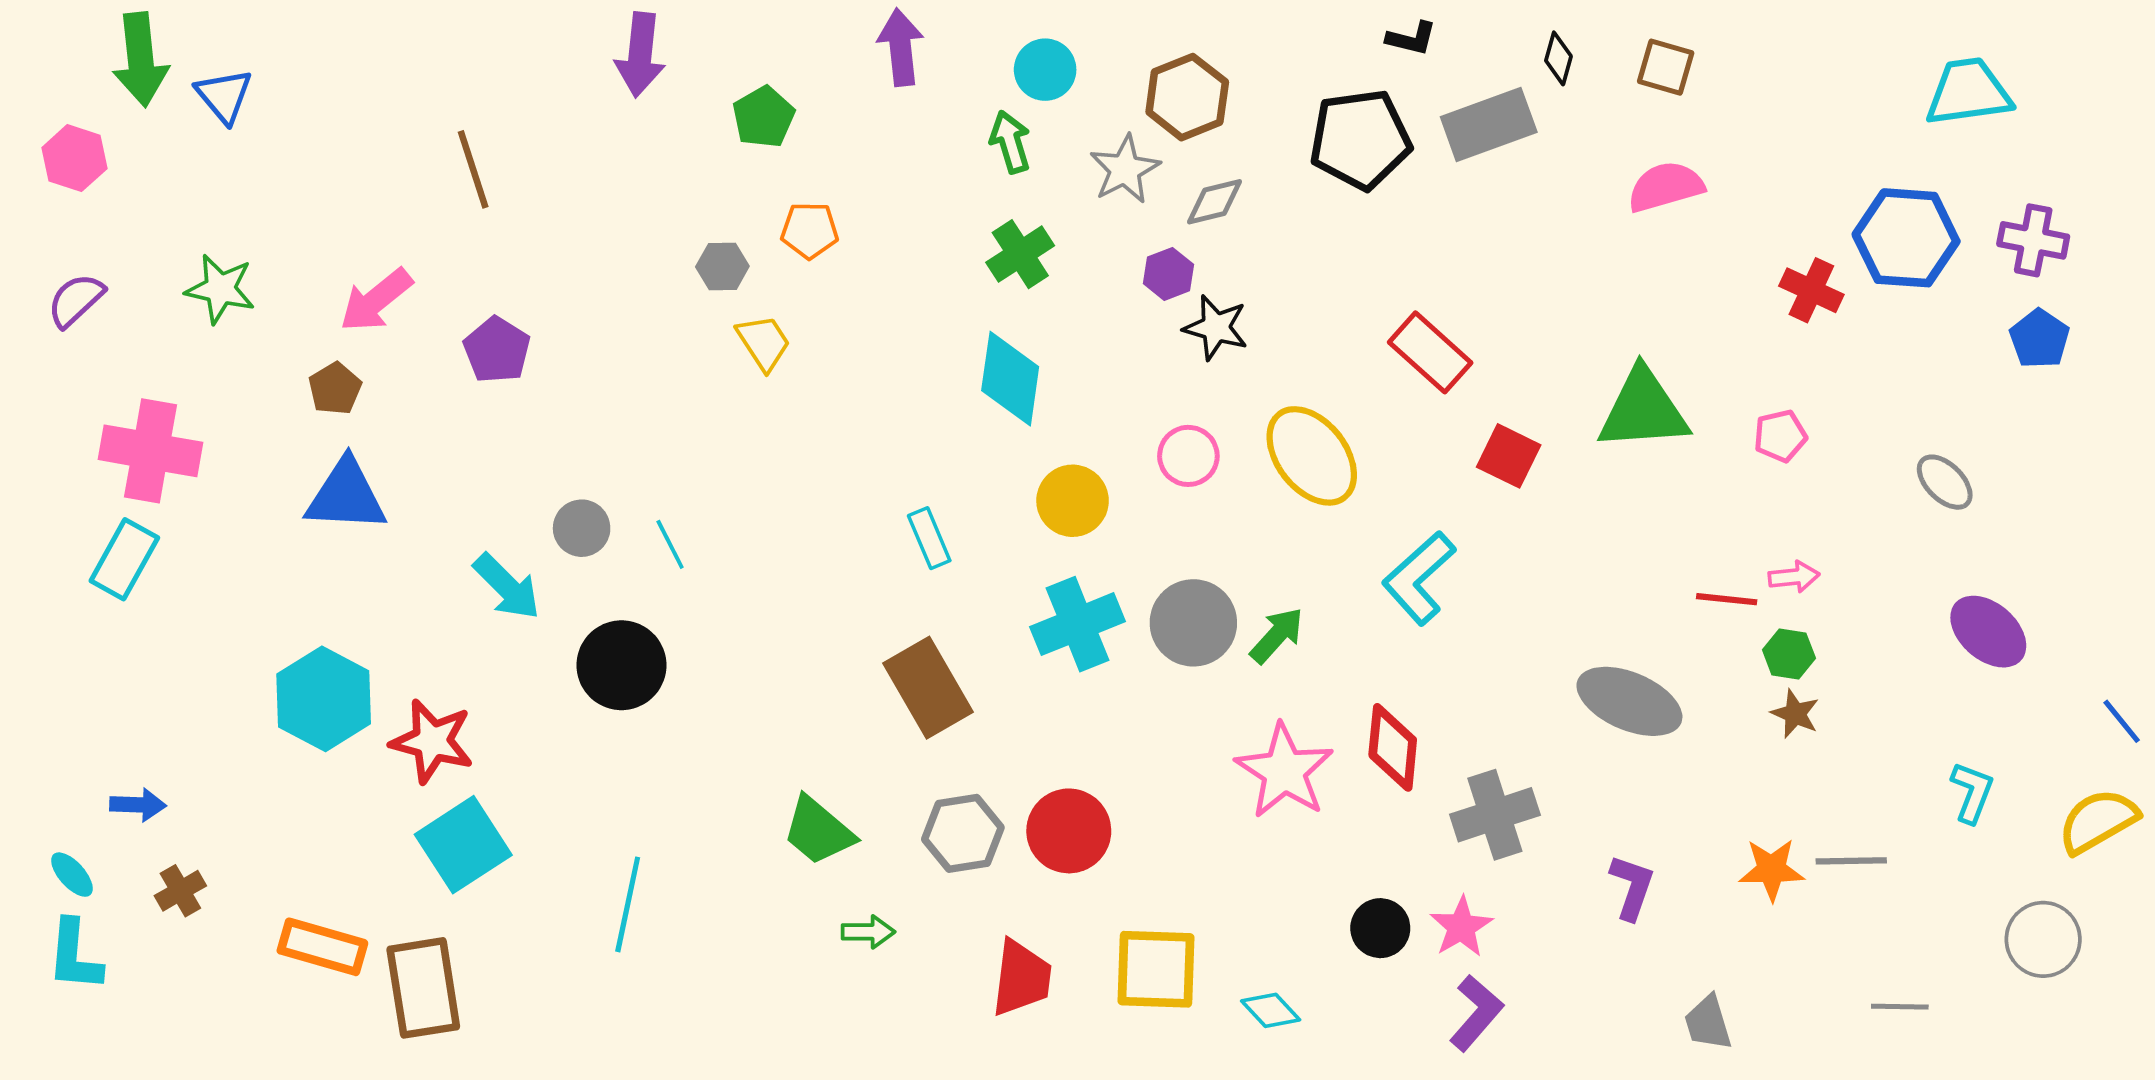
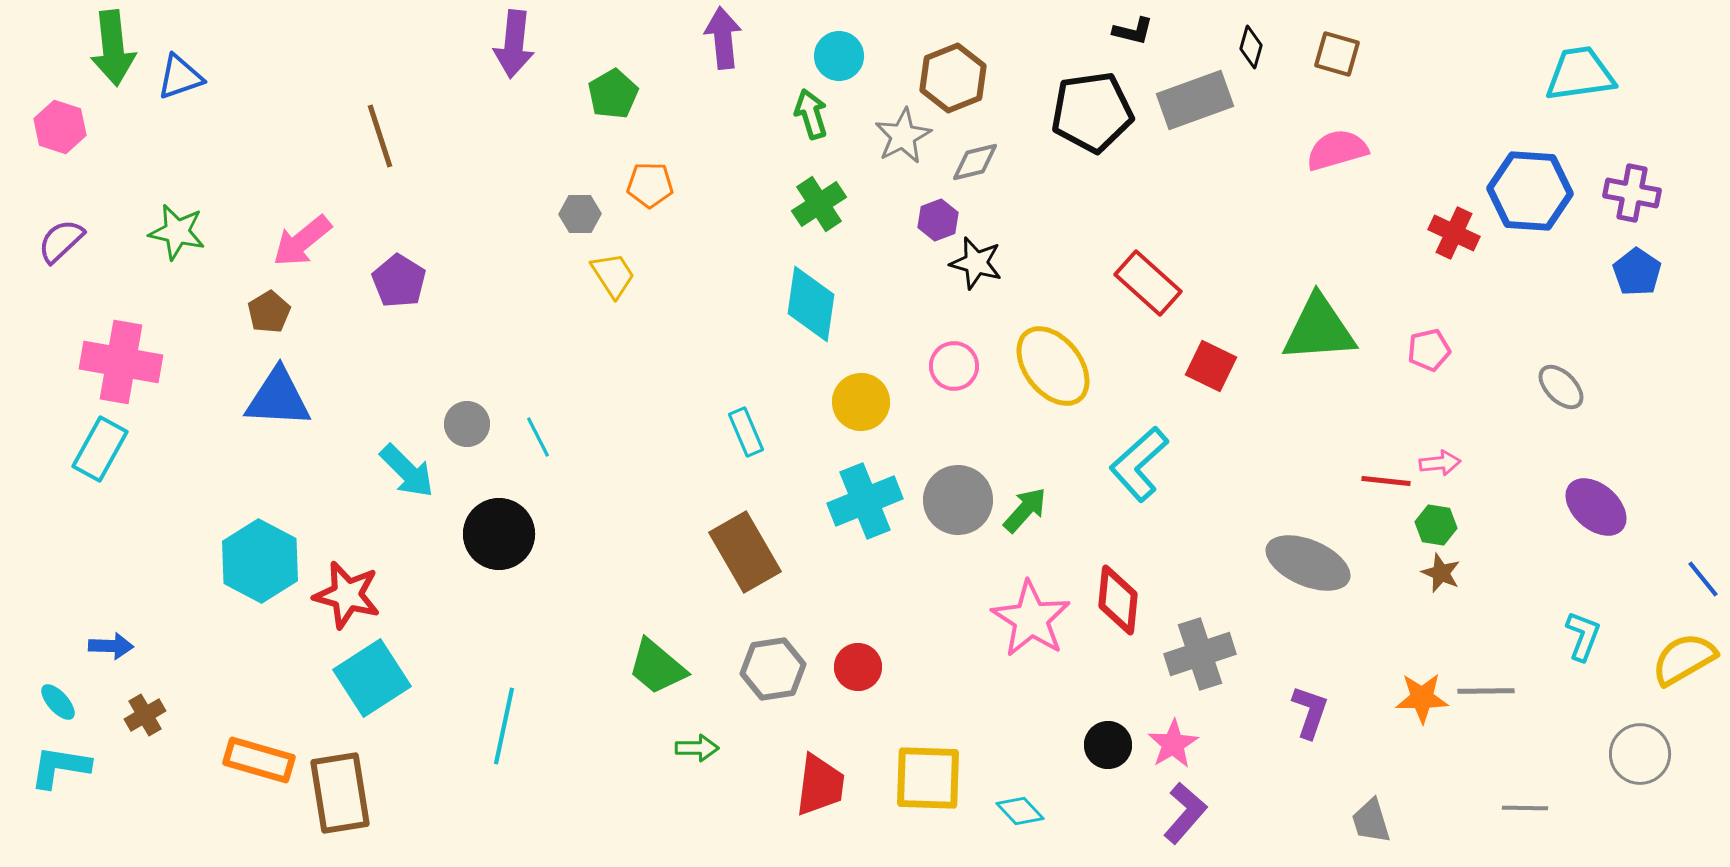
blue triangle: (224, 96) -> (180, 77), turned 51
red circle: (1069, 831) -> (858, 667), size x0.7
cyan L-shape: (74, 956) -> (60, 767), turned 94

